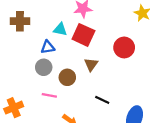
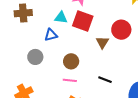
brown triangle: (91, 64) -> (102, 42), moved
gray circle: (44, 67) -> (35, 57), moved
pink line: (49, 95) -> (70, 80), moved

